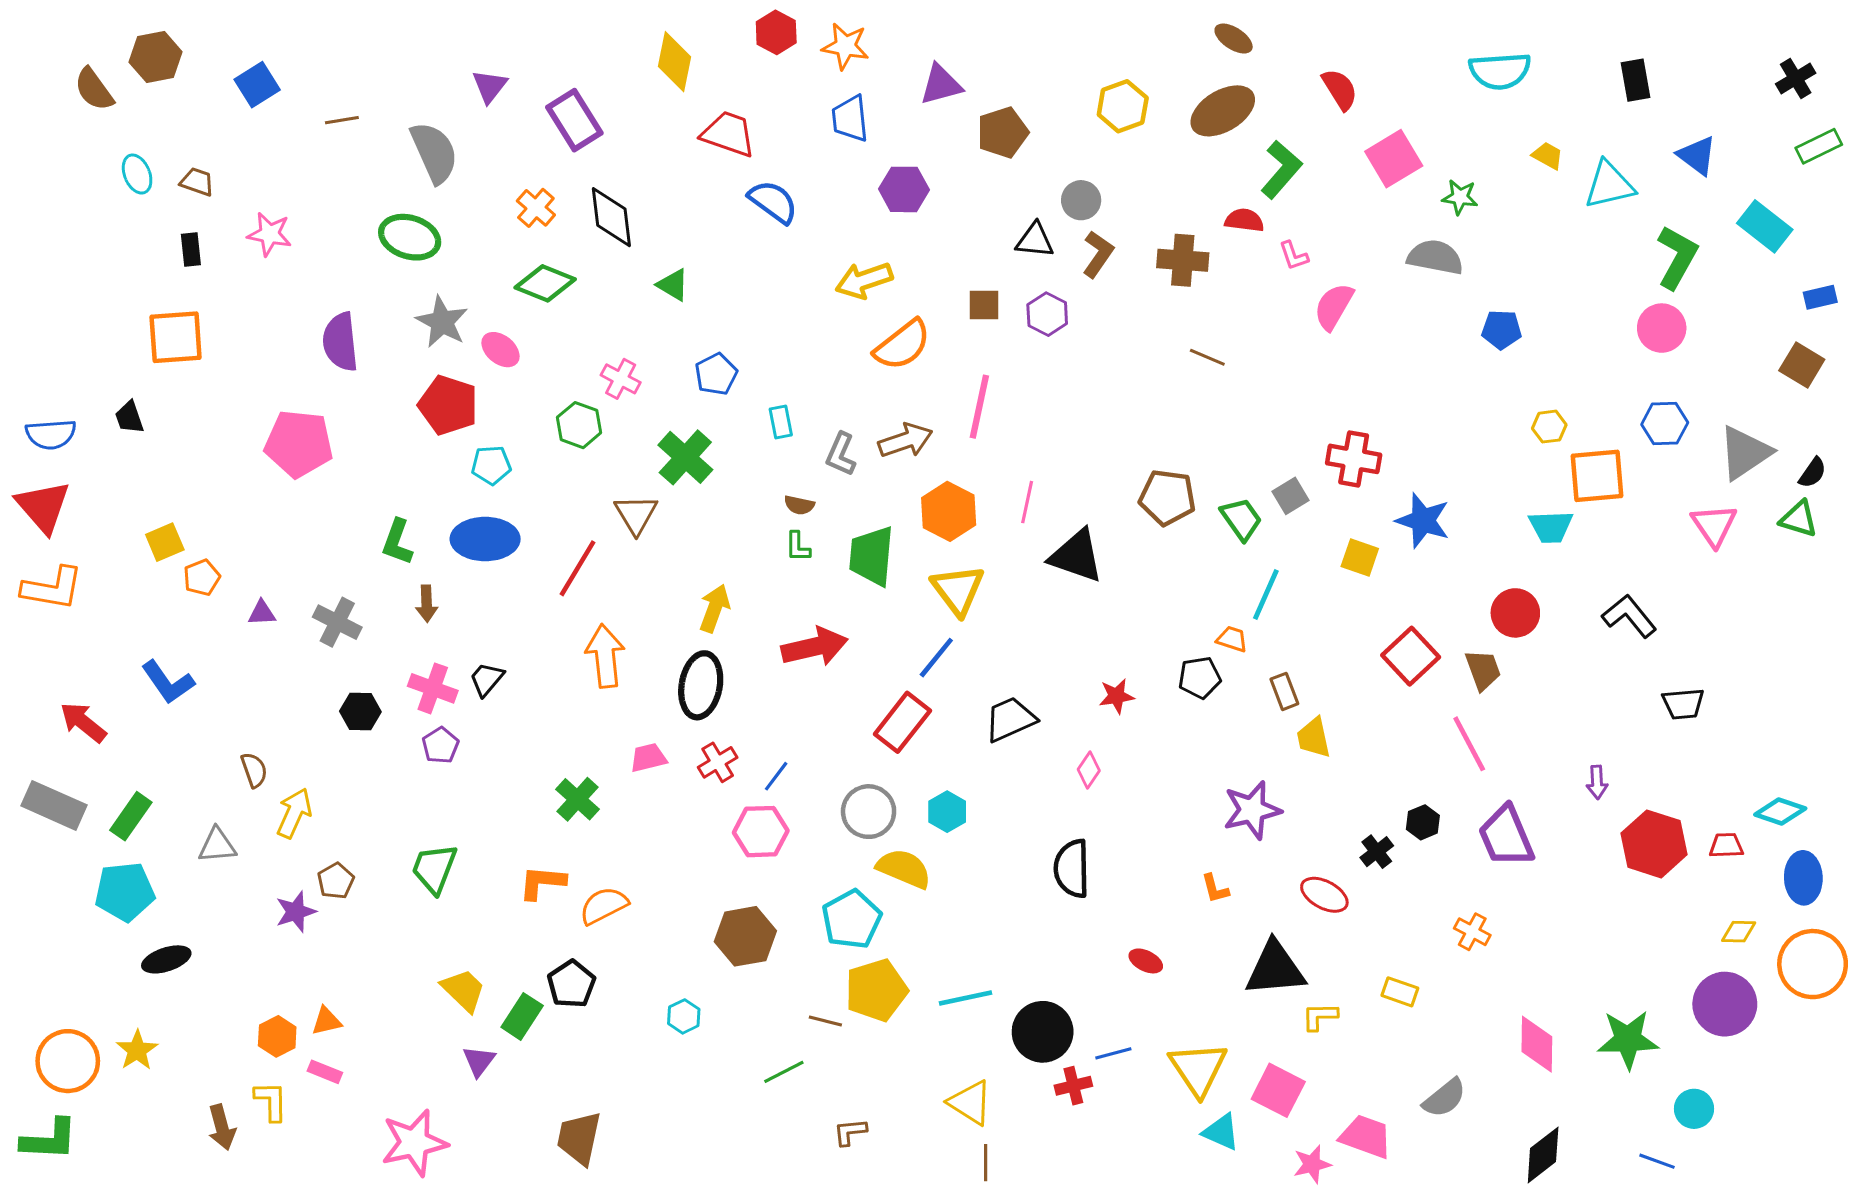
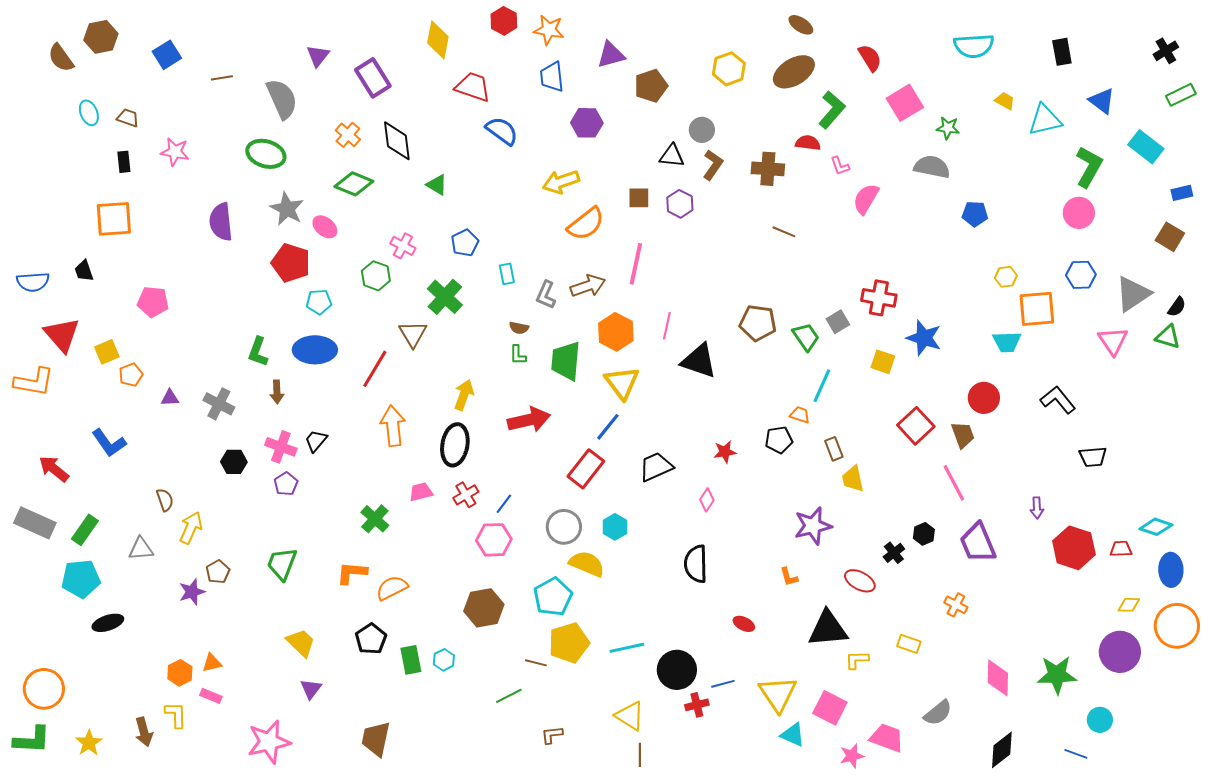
pink pentagon: (299, 444) -> (153, 302), moved, size x0.7
red triangle: (43, 507) -> (62, 335), moved
green rectangle: (522, 1016) -> (411, 660), moved, turned -44
yellow star: (137, 1050) -> (89, 743), moved

